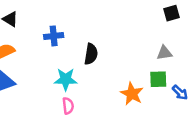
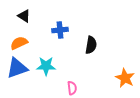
cyan star: (66, 79) -> (46, 66), moved

